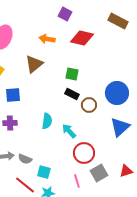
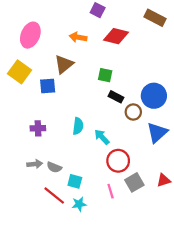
black rectangle: (72, 94) -> (116, 97), moved
blue square: (13, 95) -> (48, 86), moved
brown circle: (89, 105) -> (133, 112), moved

